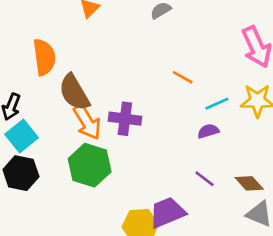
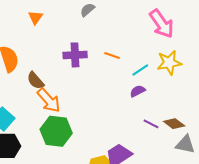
brown semicircle: (74, 92) -> (35, 81), size x0.7
purple cross: (125, 119) -> (75, 55), moved
purple line: (205, 179) -> (151, 124), moved

